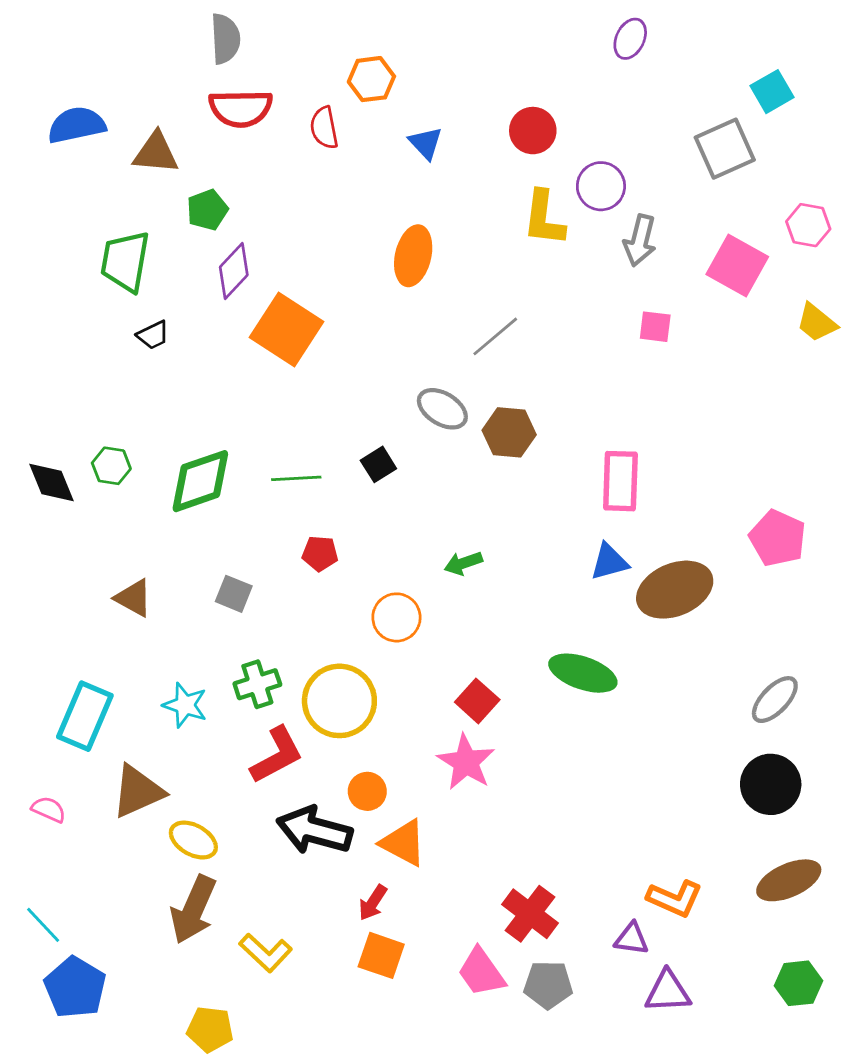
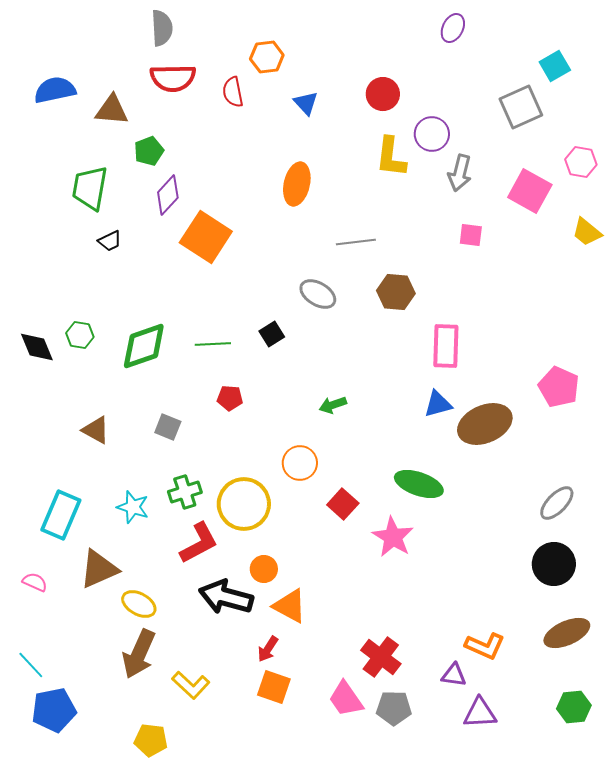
gray line: (495, 336) -> (356, 242), turned 33
brown hexagon: (509, 432) -> (396, 292), moved
orange circle: (396, 617) -> (300, 463), moved
pink star: (466, 762) -> (393, 537), moved
blue pentagon: (75, 987) -> (54, 710), turned 30

